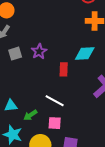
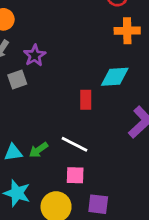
purple star: (39, 51) -> (35, 55), moved
green arrow: (30, 115) -> (38, 150), moved

